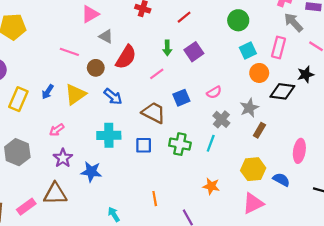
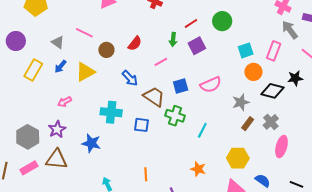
red line: (184, 17) -> (191, 23), moved
green circle: (238, 20) -> (222, 21), moved
gray triangle: (106, 36) -> (58, 42), moved
red semicircle: (126, 57) -> (135, 43), size x0.7
pink semicircle: (214, 92) -> (211, 85), size x1.5
blue arrow: (113, 96) -> (130, 78), moved
gray cross: (221, 119) -> (271, 122), moved
green cross: (180, 144) -> (175, 116), moved
gray hexagon: (17, 152) -> (28, 137), moved
purple star: (63, 158) -> (57, 129), moved
blue semicircle: (281, 180) -> (263, 181), moved

